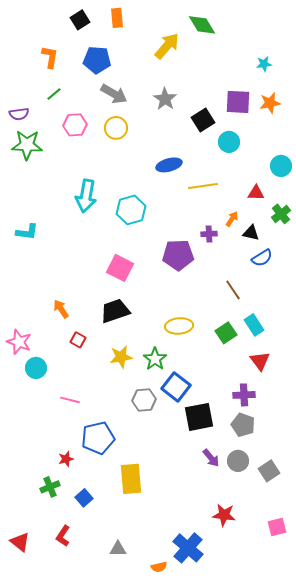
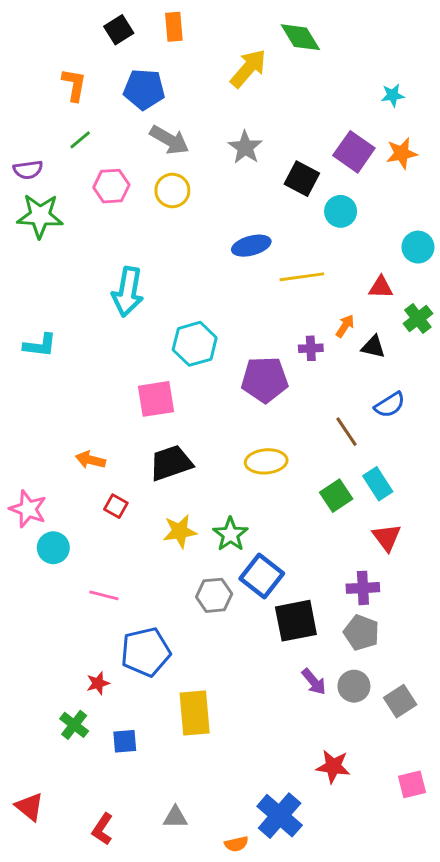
purple square: (238, 102) -> (354, 152), turned 32
black square: (203, 120) -> (302, 179), turned -30
cyan hexagon: (131, 210) -> (195, 344), moved
blue semicircle: (262, 258) -> (390, 405), moved
pink square: (120, 268) -> (156, 399), moved, turned -36
orange arrow: (61, 309) -> (91, 460), turned -42
yellow ellipse: (179, 326) -> (266, 461), moved
green cross: (50, 487) -> (74, 725), turned -30
blue square: (84, 498) -> (125, 741), turned 36
red L-shape: (63, 536) -> (102, 829), moved

